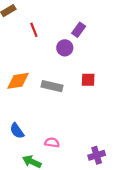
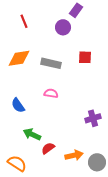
red line: (34, 30) -> (24, 21), moved
pink semicircle: (52, 142) -> (51, 93), moved
purple cross: (97, 155) -> (93, 118), moved

